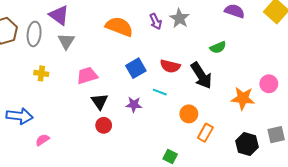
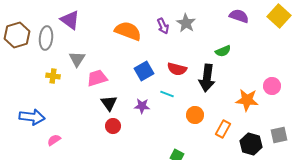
gray triangle: (66, 41) -> (77, 59), moved
black arrow: (201, 75) -> (207, 78), turned 40
orange rectangle: (205, 133) -> (223, 129), moved

